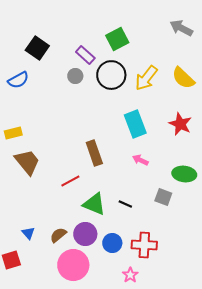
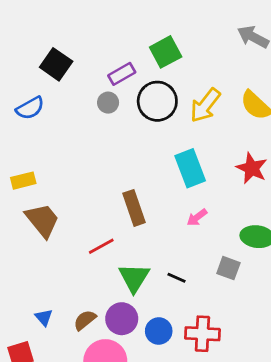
purple rectangle: (85, 55) -> (122, 74), turned -72
pink arrow: (140, 160) -> (197, 217), turned -63
green triangle: (94, 204) -> (134, 278), turned 40

